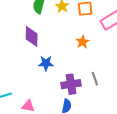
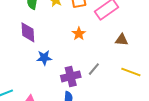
gray line: (95, 79) -> (94, 69), turned 64

